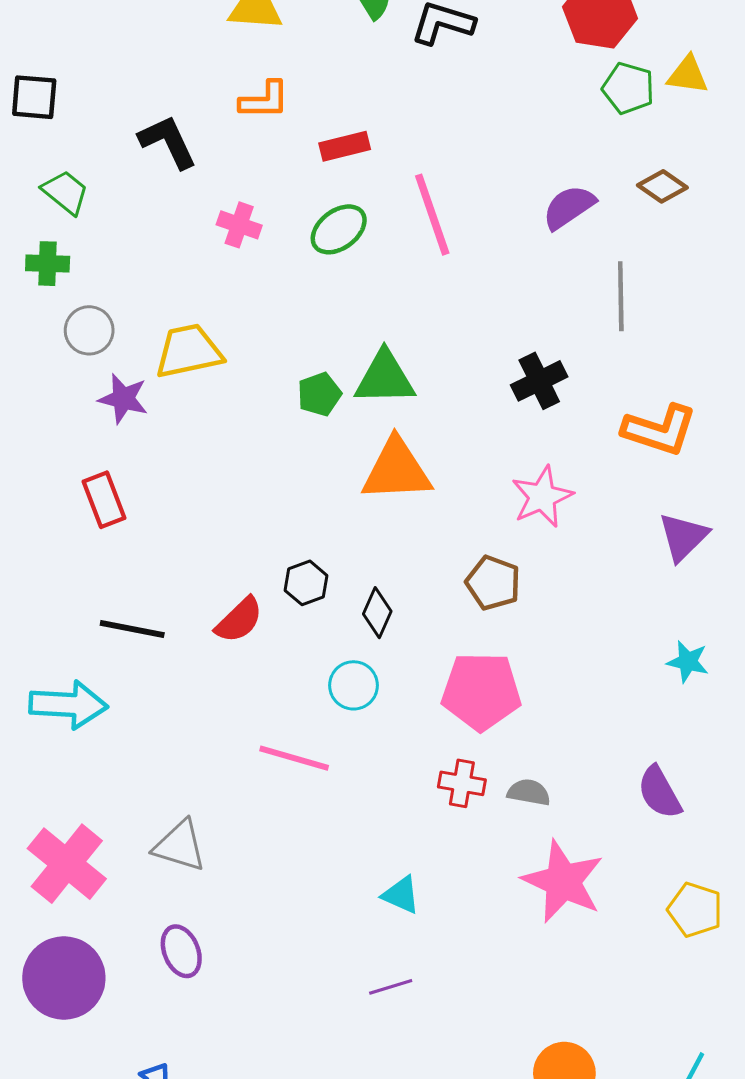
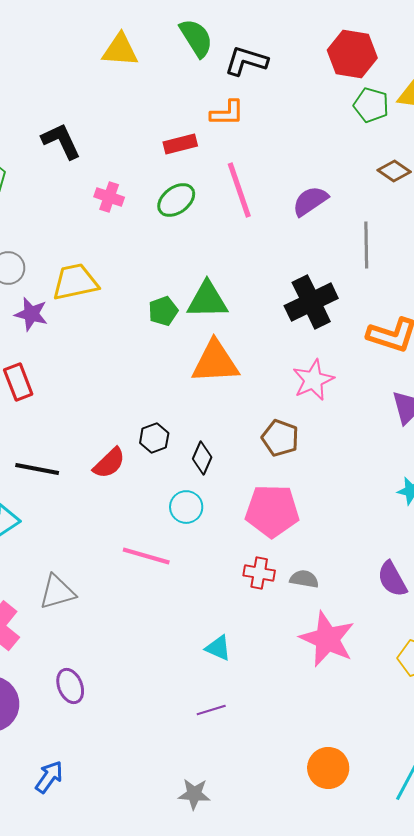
orange L-shape: (264, 100) -> (227, 113), moved
purple semicircle: (569, 207) -> (310, 201), moved
black cross: (539, 381) -> (311, 302), size x1.4
gray triangle: (180, 846) -> (57, 592), moved, turned -33

